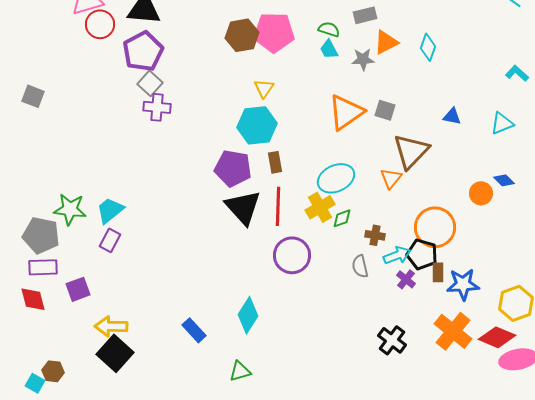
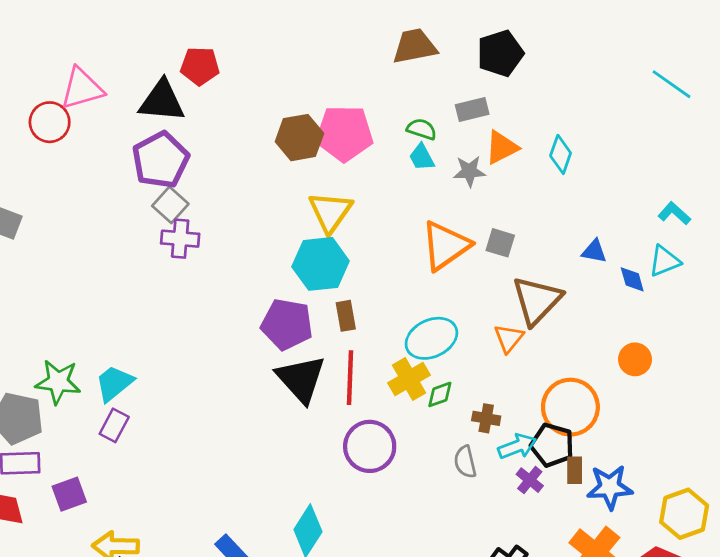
red circle: (100, 24) -> (50, 122), moved
cyan L-shape: (517, 73) -> (674, 213), moved
yellow triangle: (264, 88) -> (330, 212), size x1.6
blue diamond: (504, 180) -> (632, 279), moved, turned 30

